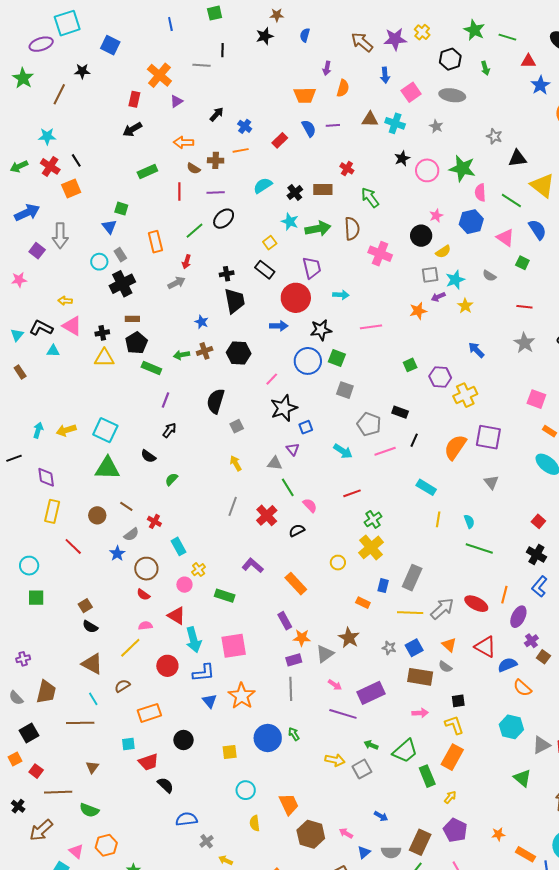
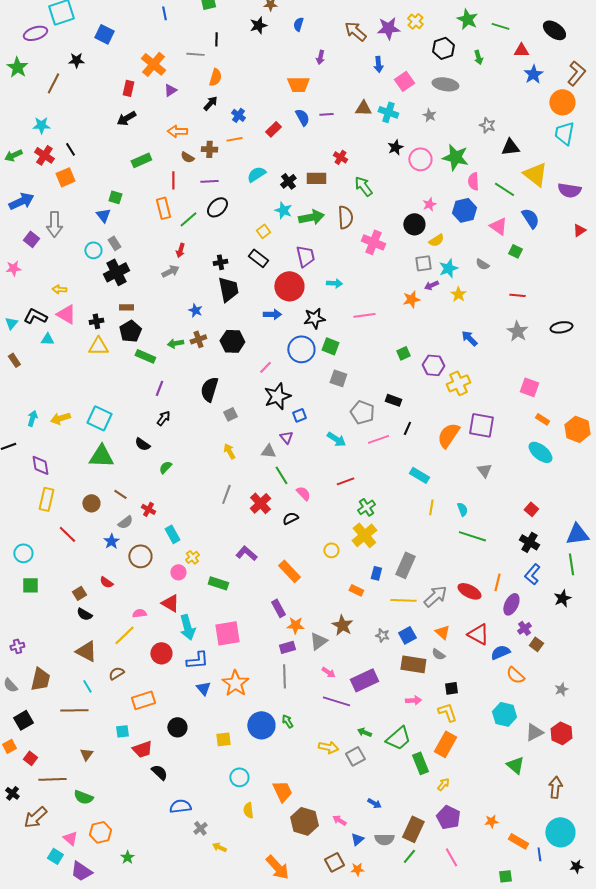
orange semicircle: (343, 88) -> (215, 77), moved
orange rectangle: (155, 242) -> (163, 208), moved
red semicircle: (143, 595) -> (106, 582), moved

